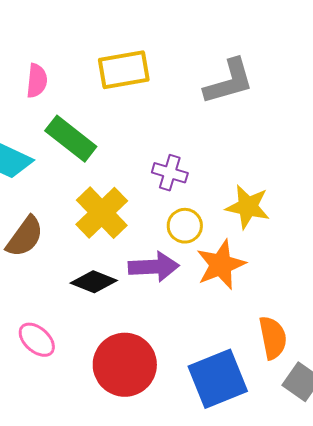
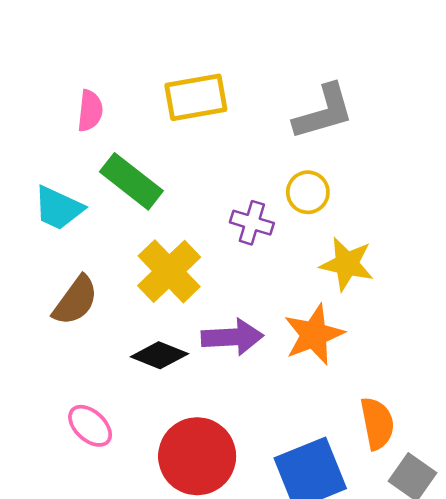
yellow circle: (185, 226) -> (308, 192), moved

